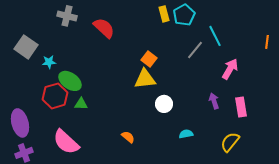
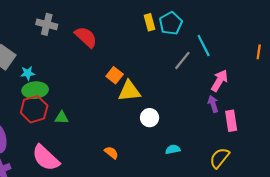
orange square: (149, 59) -> (115, 75), moved
green ellipse: (70, 81) -> (35, 90), moved, turned -40
purple arrow: (214, 101) -> (213, 104), moved

